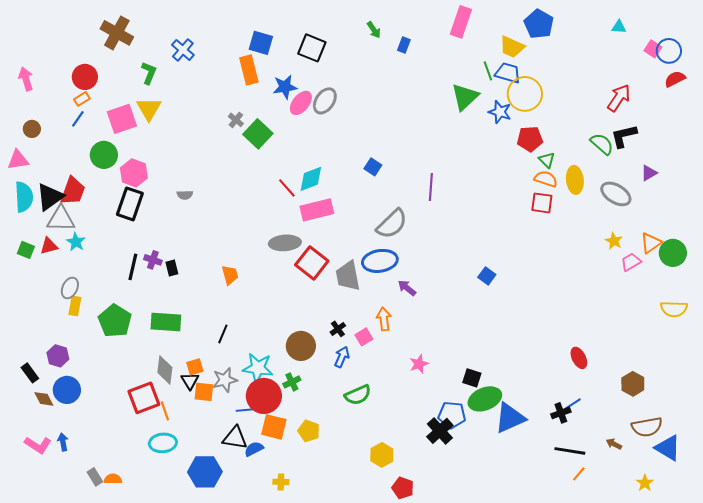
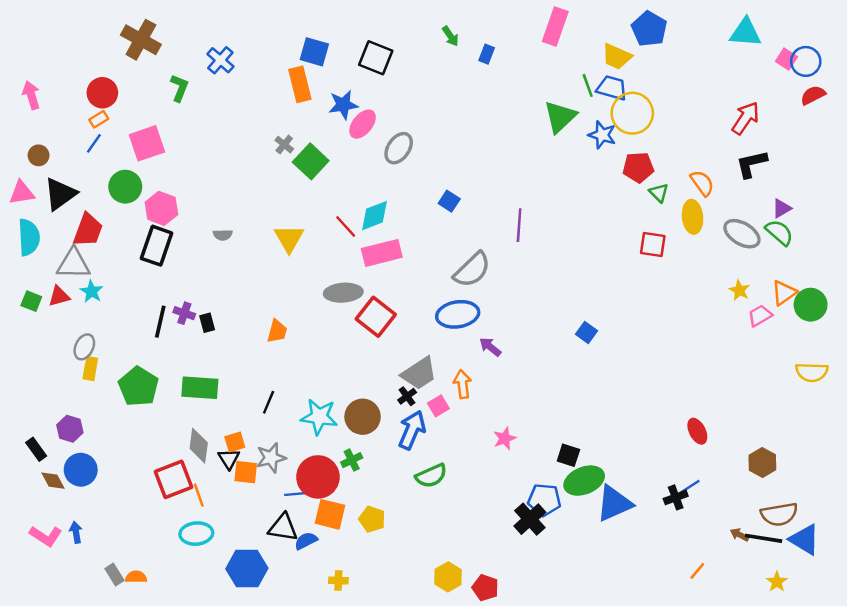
cyan triangle: (619, 27) -> (746, 33), size x1.8
gray ellipse: (325, 101) -> (399, 148), moved
yellow triangle: (149, 109) -> (289, 238), moved
green semicircle: (602, 144) -> (779, 232), moved
orange semicircle: (546, 179) -> (702, 183), moved, turned 35
black triangle: (50, 197) -> (60, 194), moved
orange trapezoid: (230, 275) -> (277, 331), turned 30
gray trapezoid: (348, 276) -> (419, 373), moved, turned -112
blue arrow: (342, 357) -> (412, 430), size x1.5
cyan star: (258, 368) -> (319, 417), moved
black line: (570, 451) -> (764, 538), moved
yellow hexagon: (382, 455) -> (448, 577), moved

